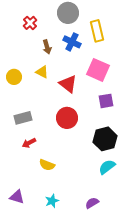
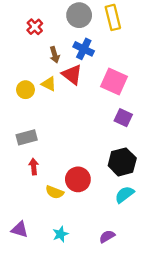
yellow rectangle: (97, 31) -> (113, 17), moved
yellow circle: (14, 77) -> (25, 90), moved
red triangle: (68, 84) -> (72, 75), moved
purple square: (106, 101) -> (123, 118), turned 35
red circle: (67, 118) -> (78, 179), moved
red arrow: (29, 143) -> (34, 167), turned 112

